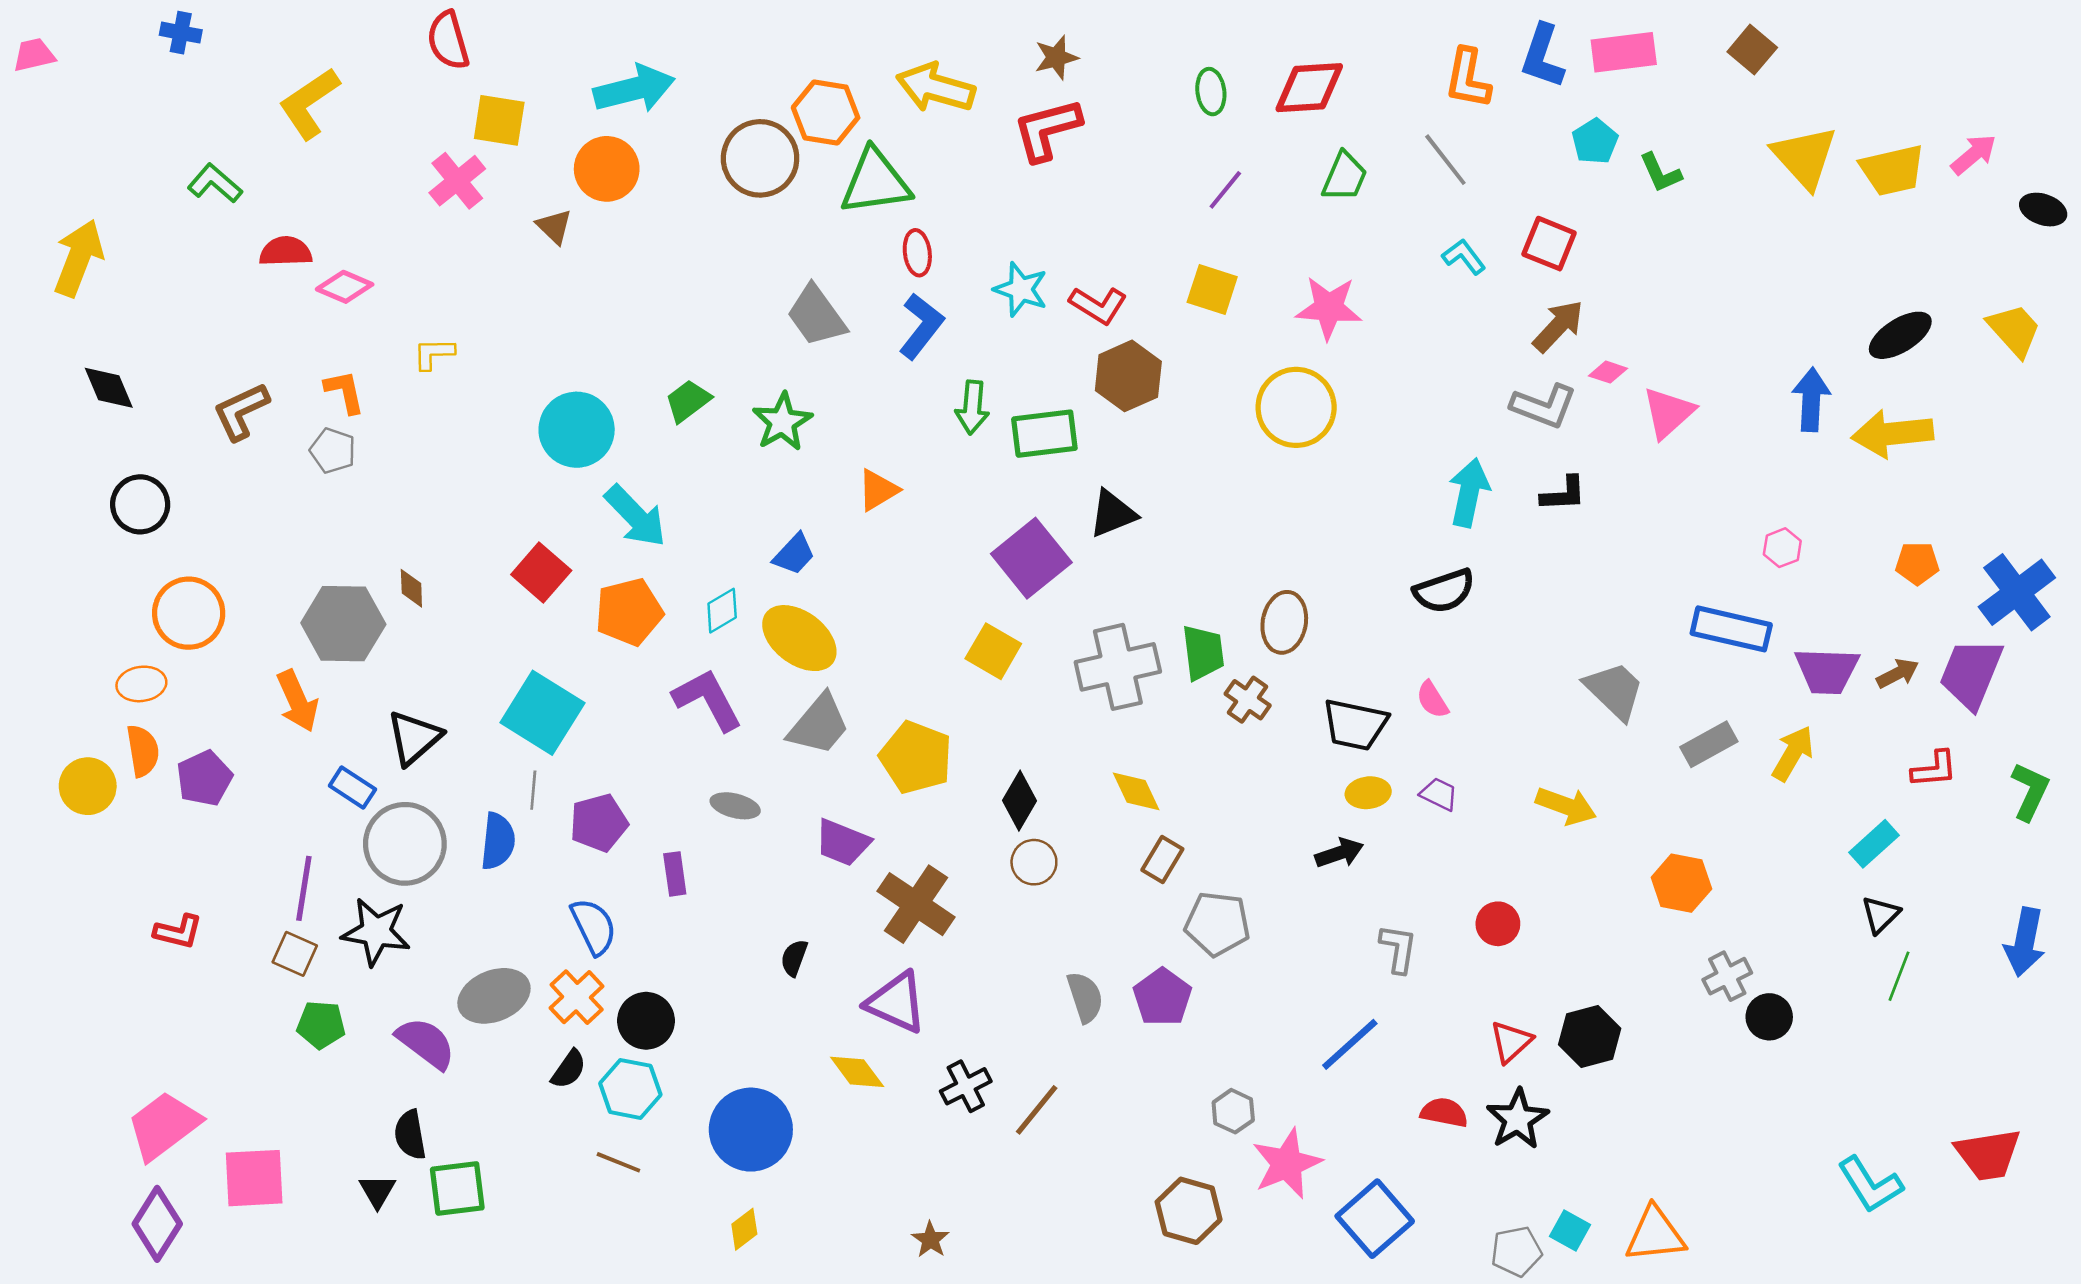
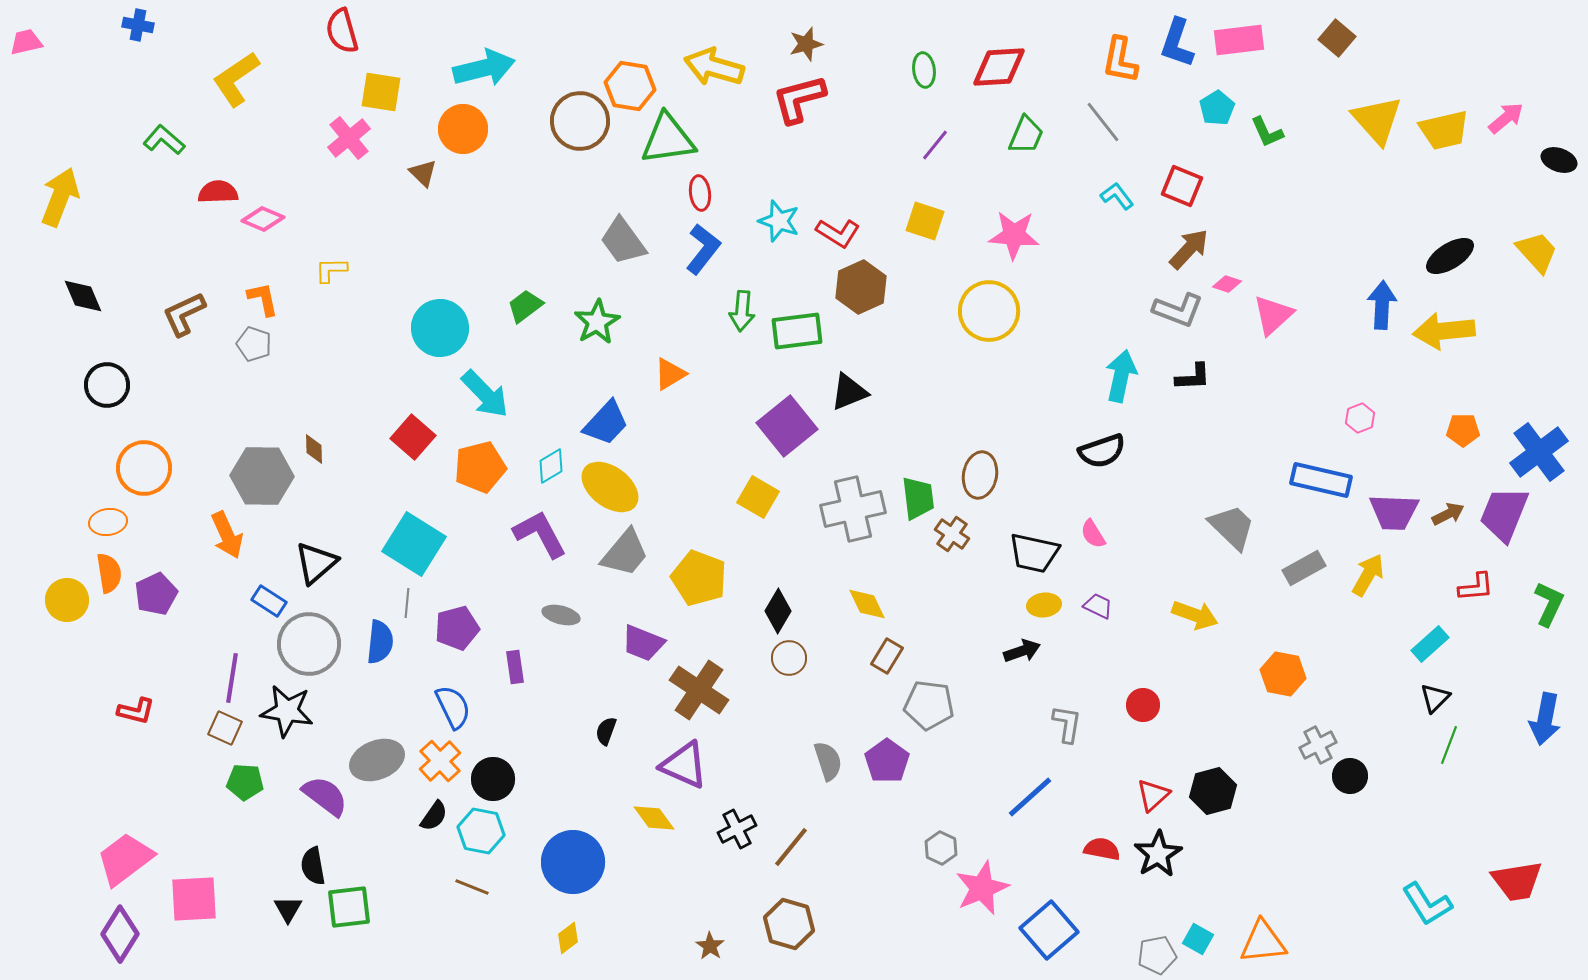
blue trapezoid: (794, 554) -> (606, 423), size x1.4
brown hexagon: (1189, 1211) -> (789, 924), moved

